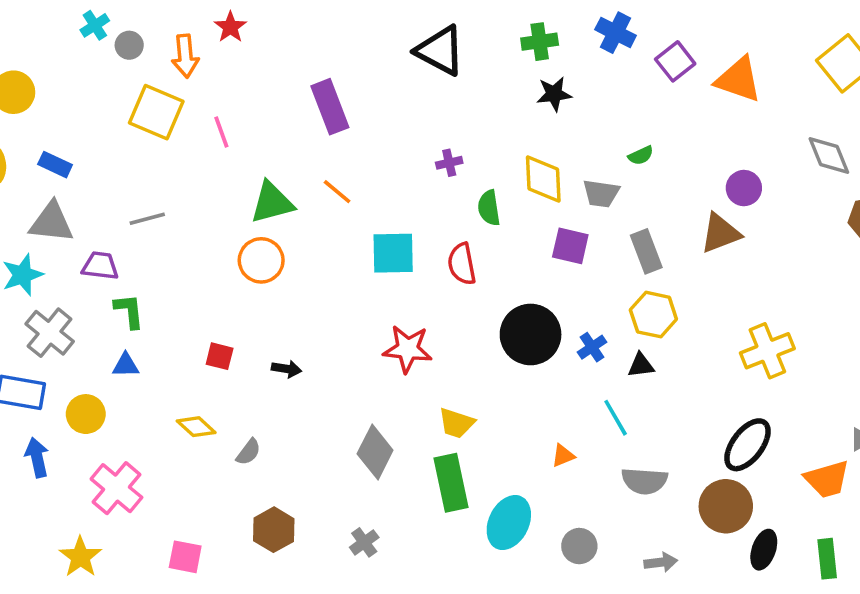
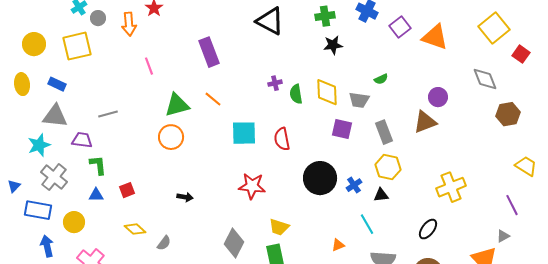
yellow square: (156, 112) -> (77, 46), moved, turned -36
green semicircle: (489, 208) -> (296, 94), moved
red square: (220, 356) -> (127, 190), moved, turned -35
black ellipse: (748, 445) -> (428, 229), moved, size x0.7

